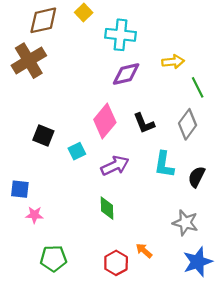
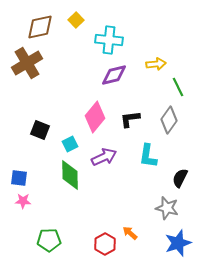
black L-shape: (144, 123) -> (130, 119), turned 105
black semicircle: (197, 177) -> (180, 178), moved
green diamond: (107, 208) -> (70, 175), moved, size x1.4
pink star: (34, 215) -> (23, 201), moved

